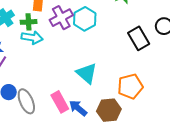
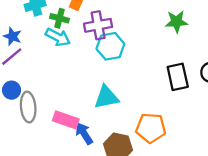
cyan hexagon: (85, 19) -> (110, 46), moved
cyan triangle: (87, 73) -> (106, 97), turned 50
pink rectangle: (60, 102) -> (66, 120), turned -60

